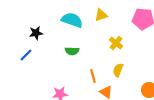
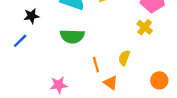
yellow cross: (116, 43) -> (145, 27), moved
green semicircle: (72, 51) -> (72, 36), size x1.5

